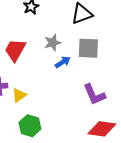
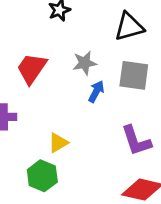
blue arrow: (63, 62) -> (96, 91), turned -35
yellow triangle: (19, 95) -> (58, 143), moved

